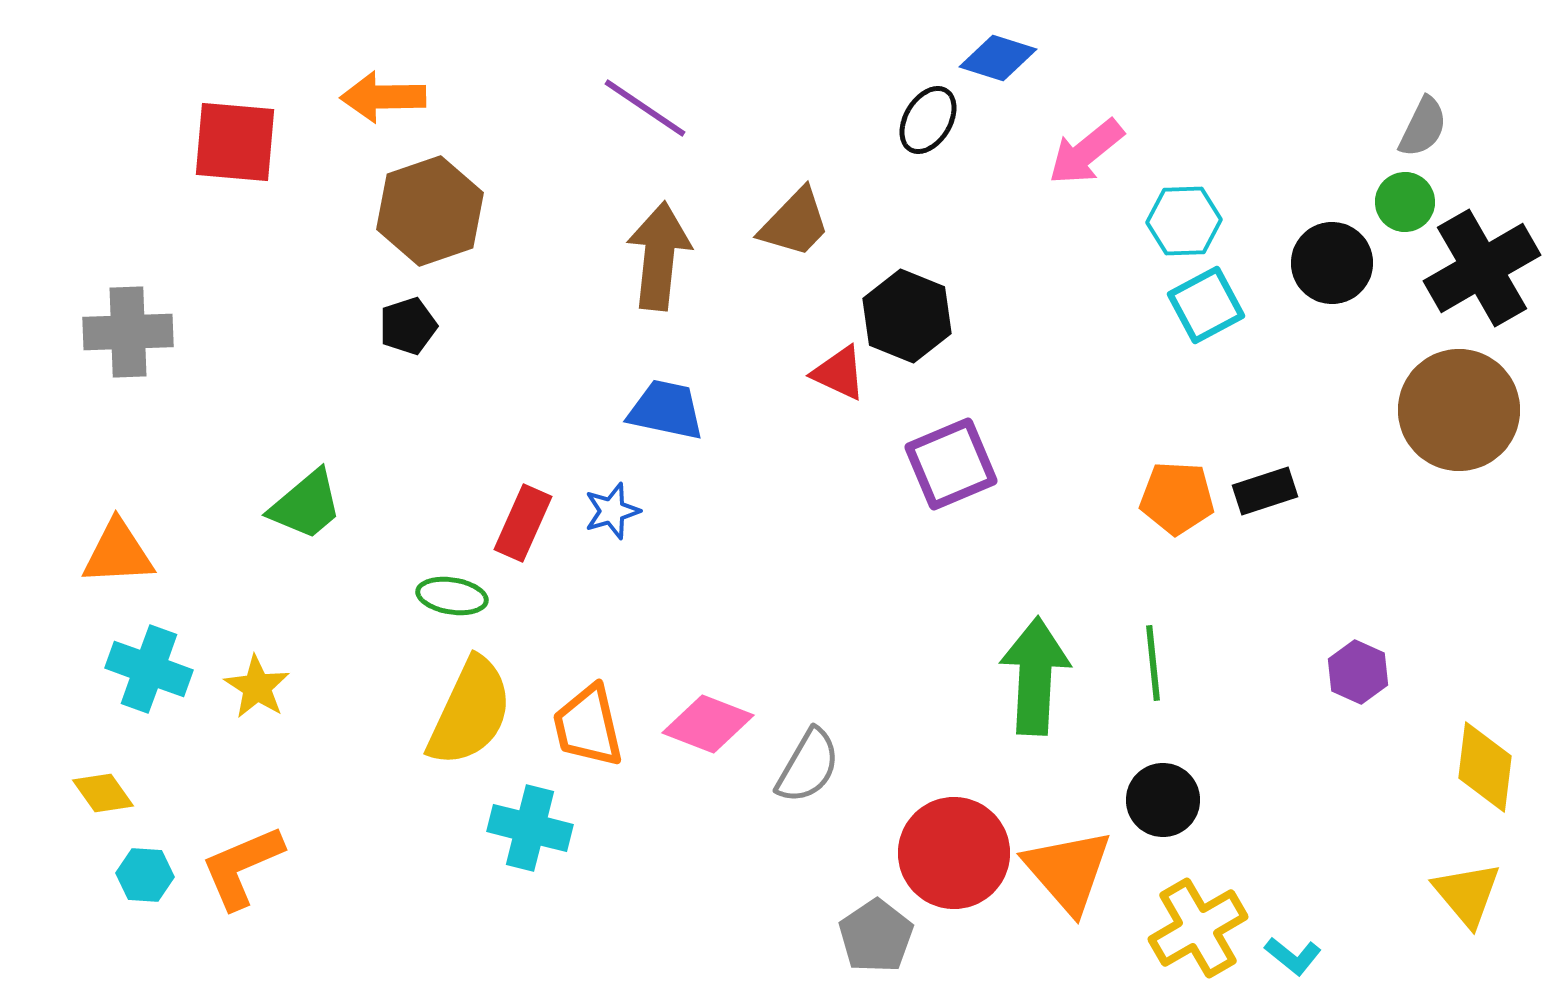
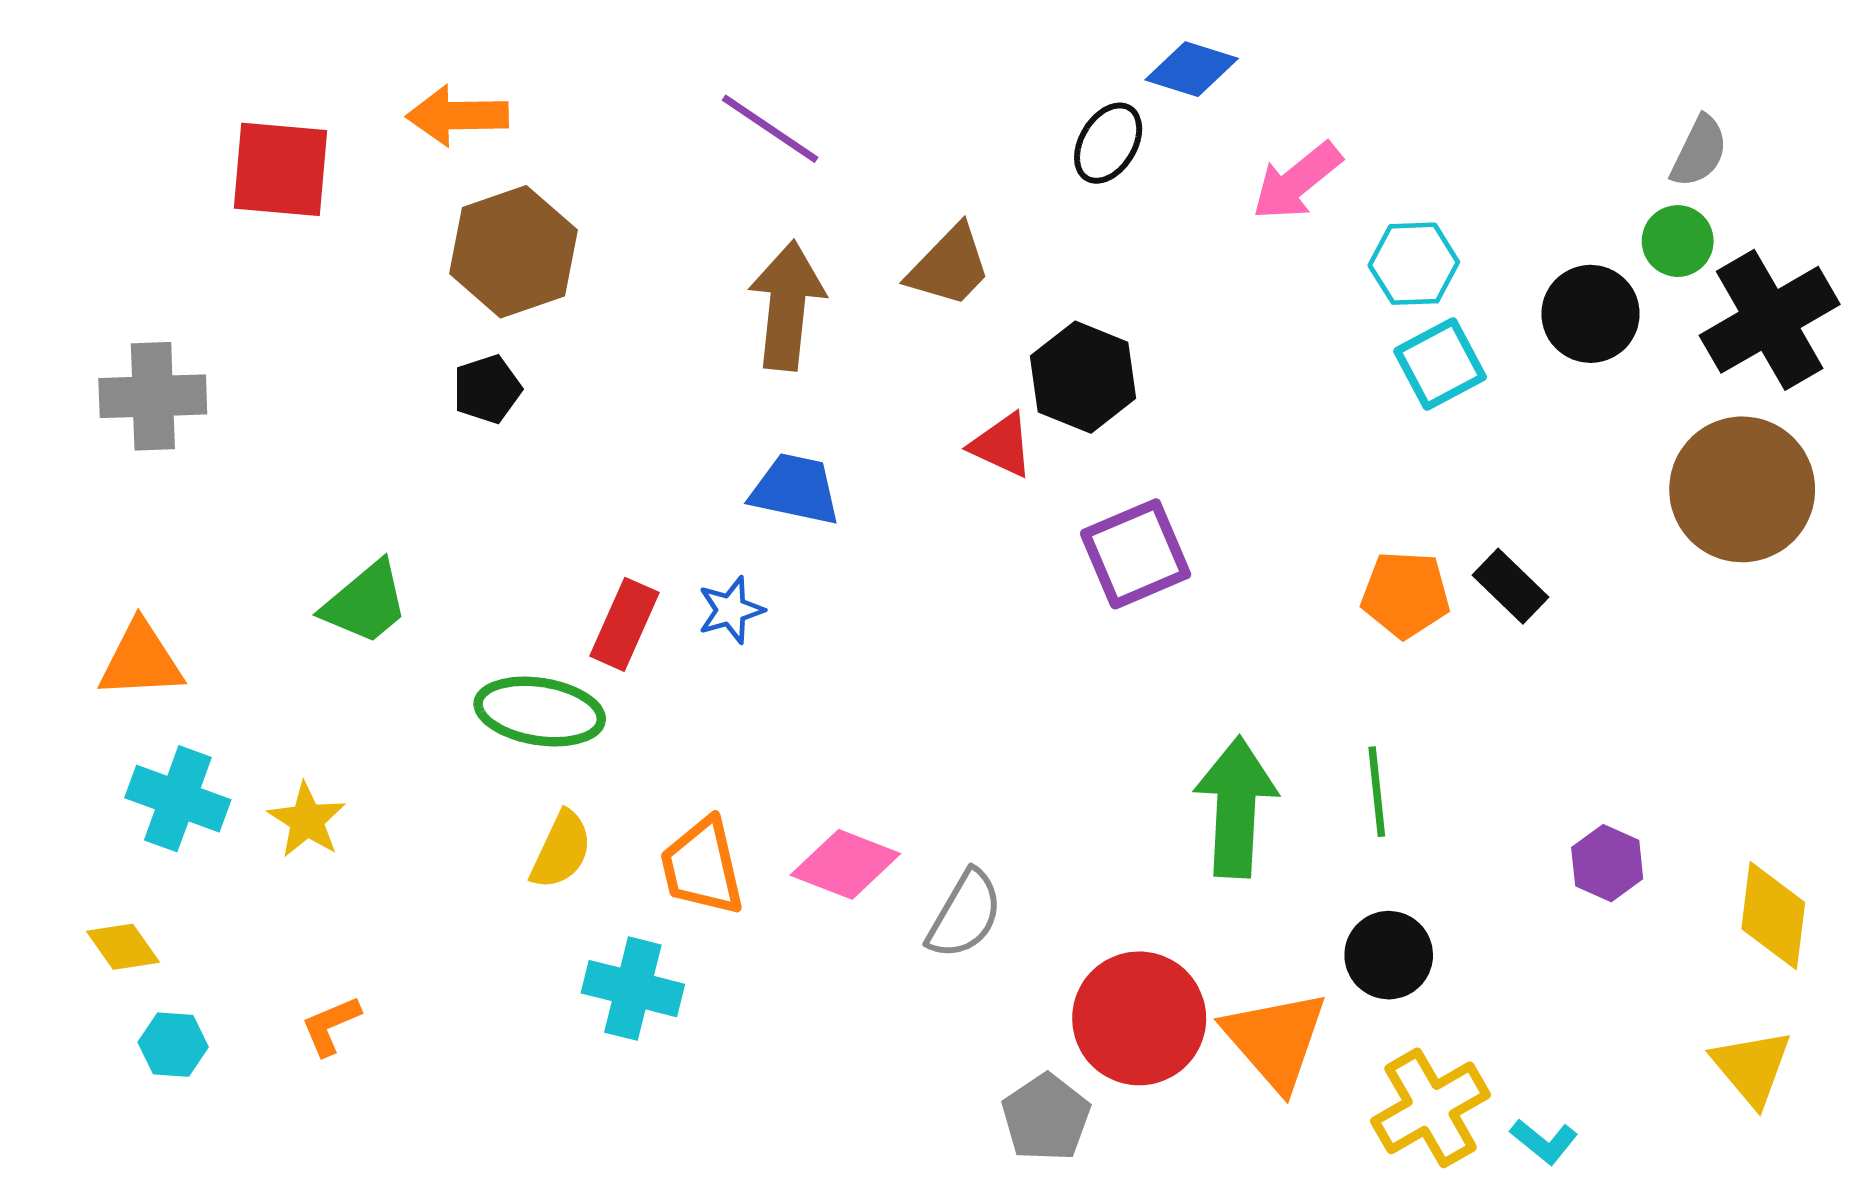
black rectangle: (1265, 491) -> (1511, 586), turned 62
green ellipse: (452, 596) -> (540, 712), size x1.5
purple hexagon: (1358, 672) -> (1607, 863), moved
yellow semicircle: (470, 712) -> (561, 850), size x0.6
orange L-shape: (242, 867) -> (331, 1026), moved, size x0.6

